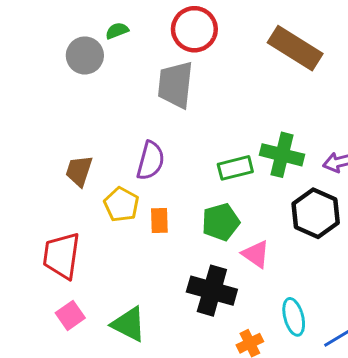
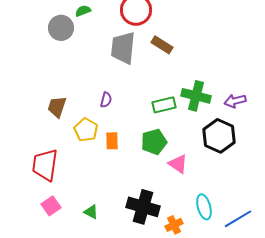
brown rectangle: (295, 48) -> (162, 45), moved, size x0.6
purple semicircle: (151, 161) -> (106, 100), size x0.6
black cross: (212, 291) -> (143, 207), moved
green triangle: (129, 324) -> (91, 212), size x0.6

